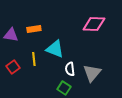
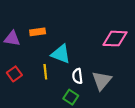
pink diamond: (94, 24) -> (115, 39), moved
yellow line: (34, 59) -> (45, 72), moved

